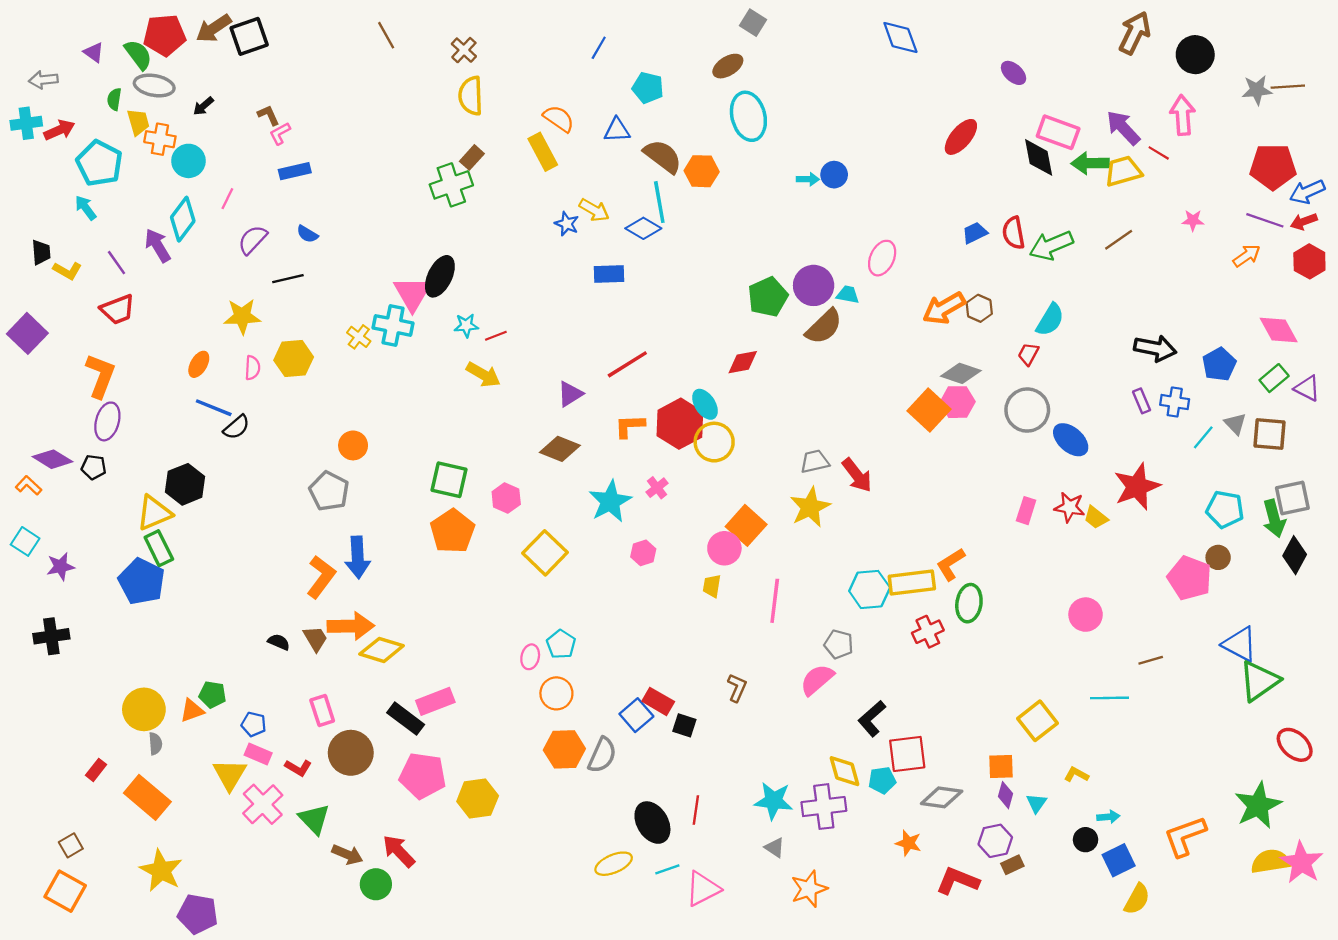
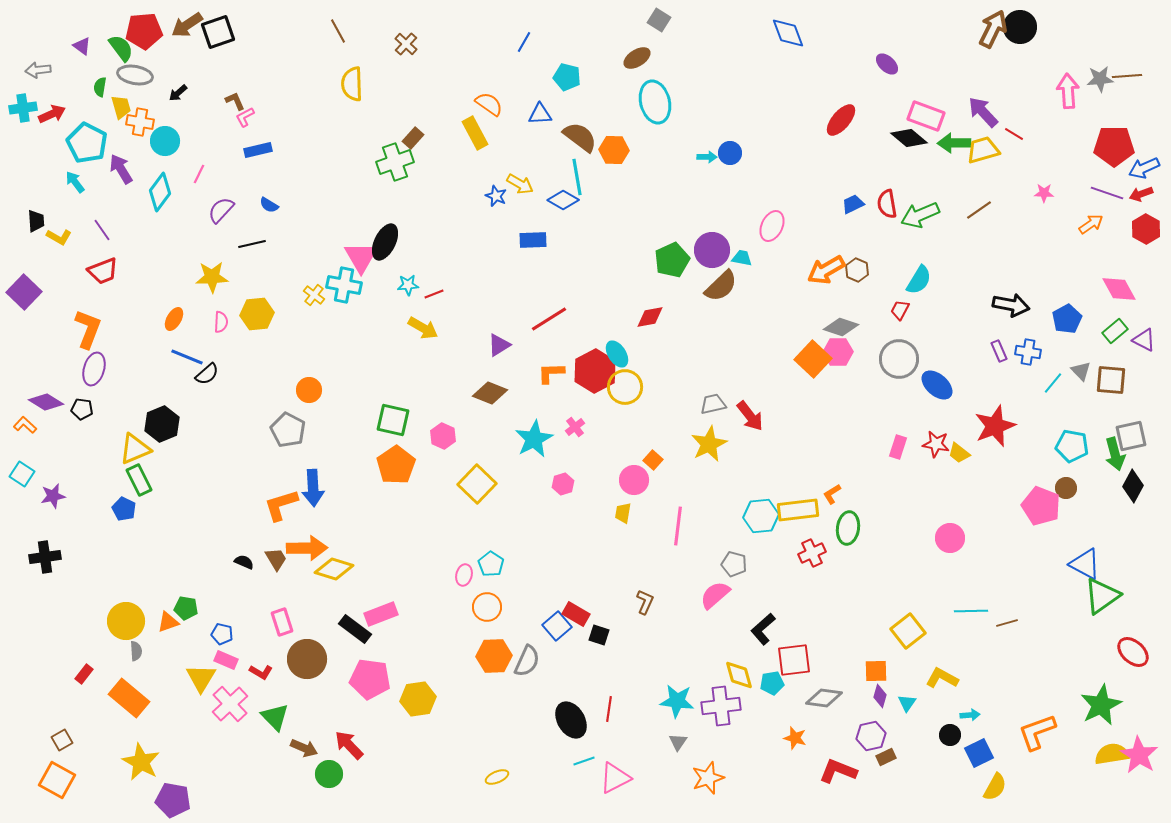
black circle: (1195, 55) -> (1020, 27), moved
yellow semicircle: (471, 96) -> (352, 84), moved
pink arrow: (1183, 115) -> (1068, 91), moved
black diamond: (1039, 157) -> (909, 138), turned -39
purple arrow: (158, 245) -> (121, 169), moved
orange square: (746, 525) -> (653, 460), size x0.6
orange L-shape: (951, 564) -> (832, 494), size x0.7
orange L-shape: (321, 577) -> (281, 505), turned -144
blue pentagon: (142, 581) -> (124, 509), size x0.6
brown line: (1151, 660) -> (1007, 623), moved
yellow L-shape: (1076, 775) -> (942, 678), size x1.5
gray triangle: (775, 848) -> (678, 742), turned 30
yellow ellipse: (614, 864) -> (497, 777), moved, size x0.7

